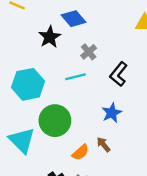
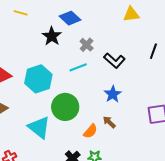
black L-shape: (119, 74) -> (114, 60), turned -80

